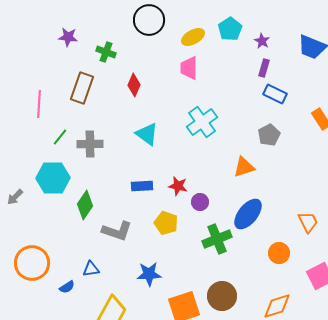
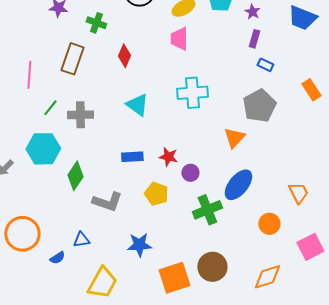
blue rectangle: (275, 94) -> (265, 65), size x0.7
cyan cross: (202, 122) -> (192, 93), turned 32
gray pentagon: (269, 135) -> (259, 106), size x1.5
orange triangle: (244, 167) -> (234, 138), turned -30

